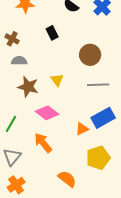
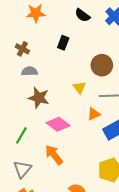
black rectangle: (52, 33) -> (63, 43), turned 48
yellow triangle: (57, 80) -> (79, 88), moved
orange triangle: (82, 129) -> (94, 114), moved

